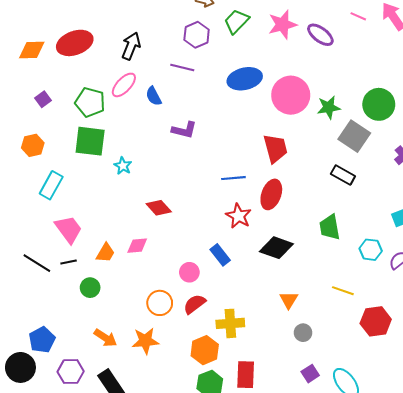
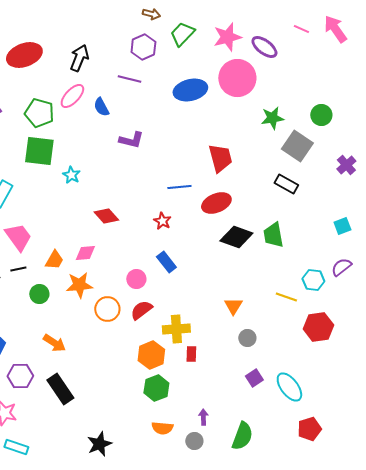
pink circle: (291, 95) -> (237, 78), moved
green circle: (379, 104) -> (321, 115), size x0.7
red ellipse: (271, 194) -> (216, 203), turned 48
red star: (239, 216) -> (162, 221), moved, size x0.7
black diamond: (276, 248) -> (236, 237), moved
cyan hexagon: (371, 250) -> (313, 280), moved
orange star: (145, 341) -> (79, 285), moved
red rectangle: (246, 375) -> (191, 354), moved, size x0.6

